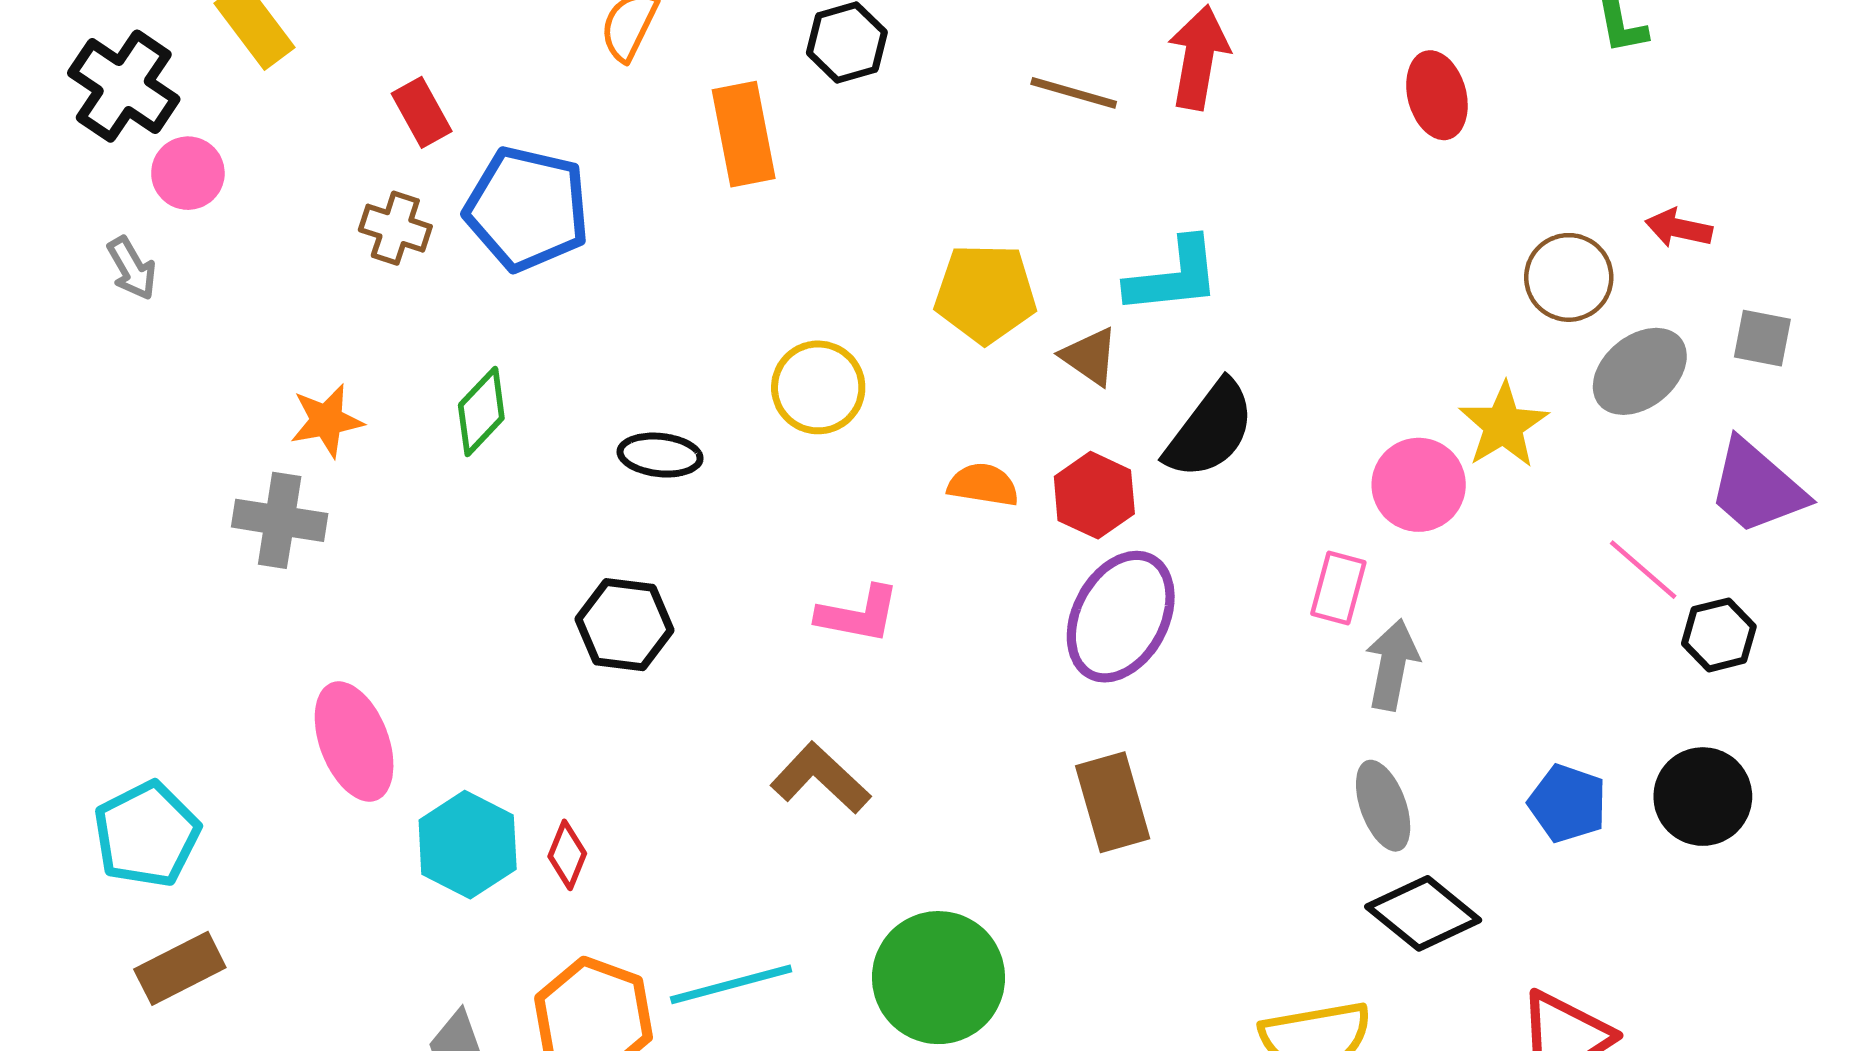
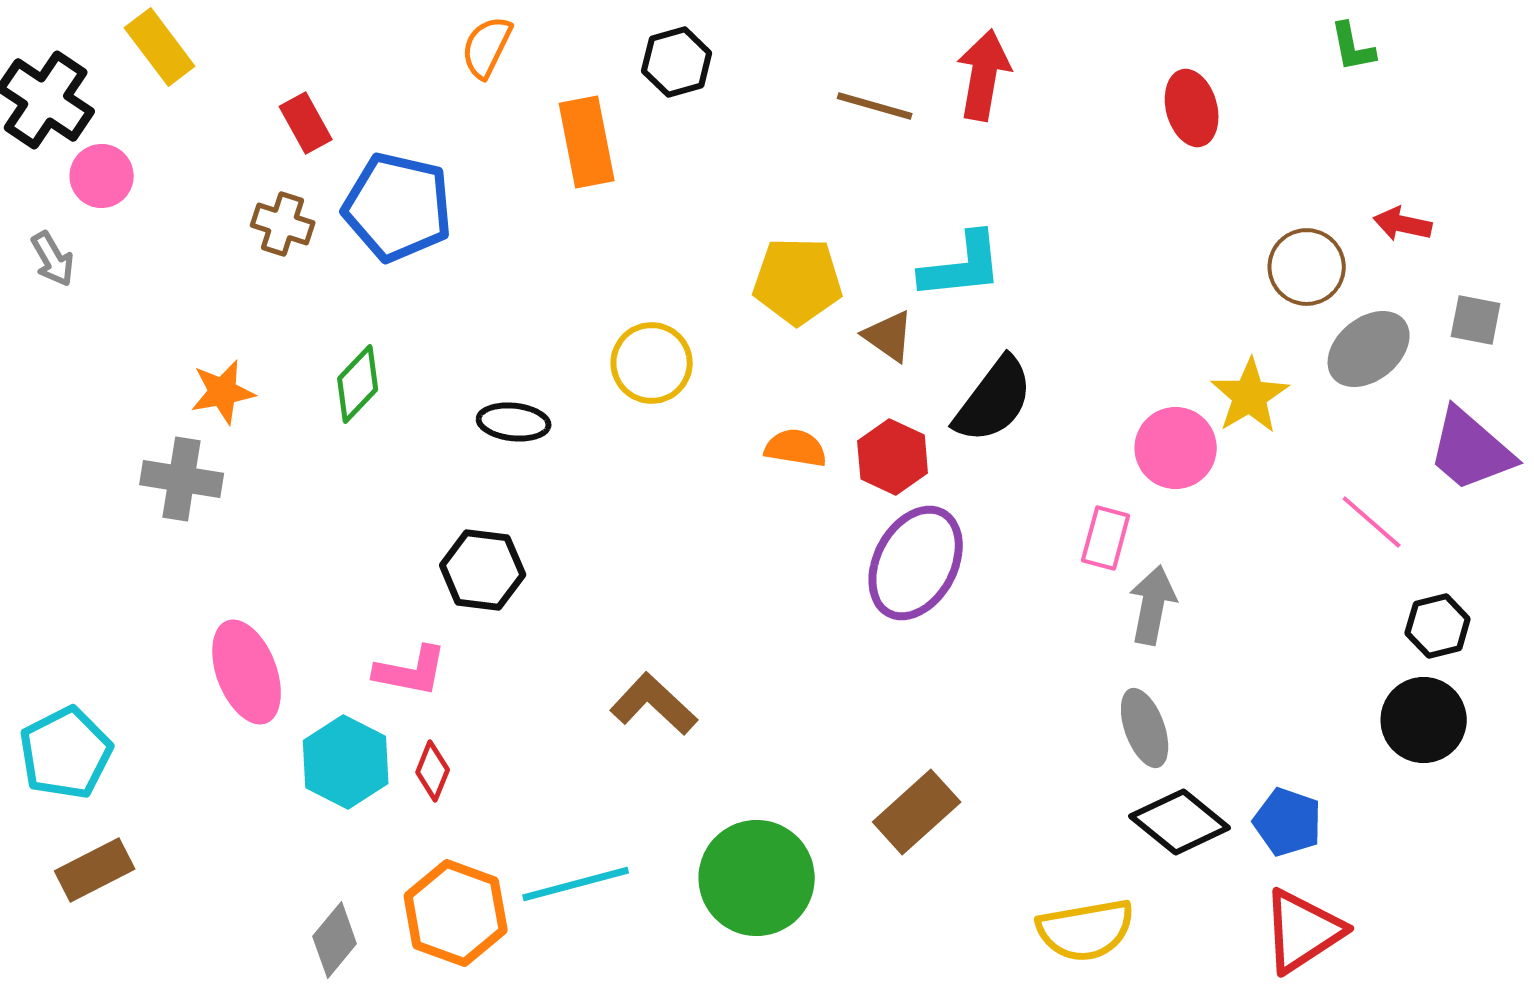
pink L-shape: (858, 614) -> (411, 671), moved
black hexagon: (1719, 635) -> (1438, 626), moved
brown rectangle: (1113, 802) -> (917, 812), moved, turned 64
blue pentagon: (1568, 803) -> (1288, 822), moved

